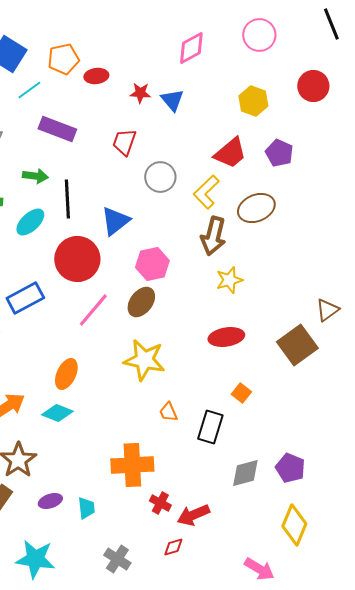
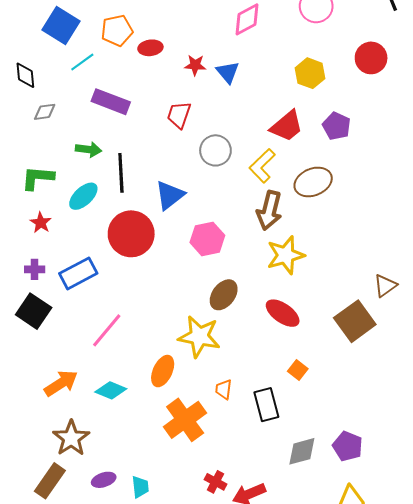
yellow star: (229, 280) -> (286, 255), size x1.4
brown ellipse: (141, 302) -> (224, 295), moved
pink line: (93, 310) -> (107, 330), moved
red ellipse: (226, 337) -> (283, 313), turned 44
orange ellipse: (66, 374) -> (163, 371), moved
orange trapezoid: (168, 412) -> (224, 389), turned 30
black rectangle: (210, 427) -> (266, 405), turned -32
orange cross: (132, 465) -> (185, 420), moved, turned -33

